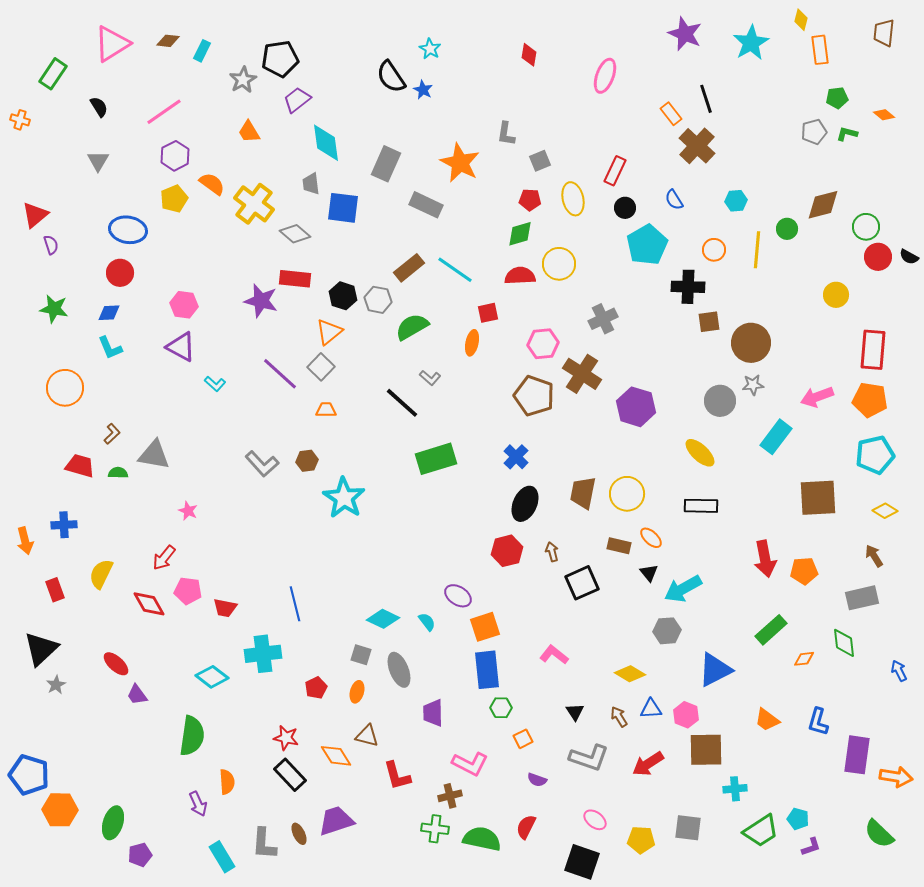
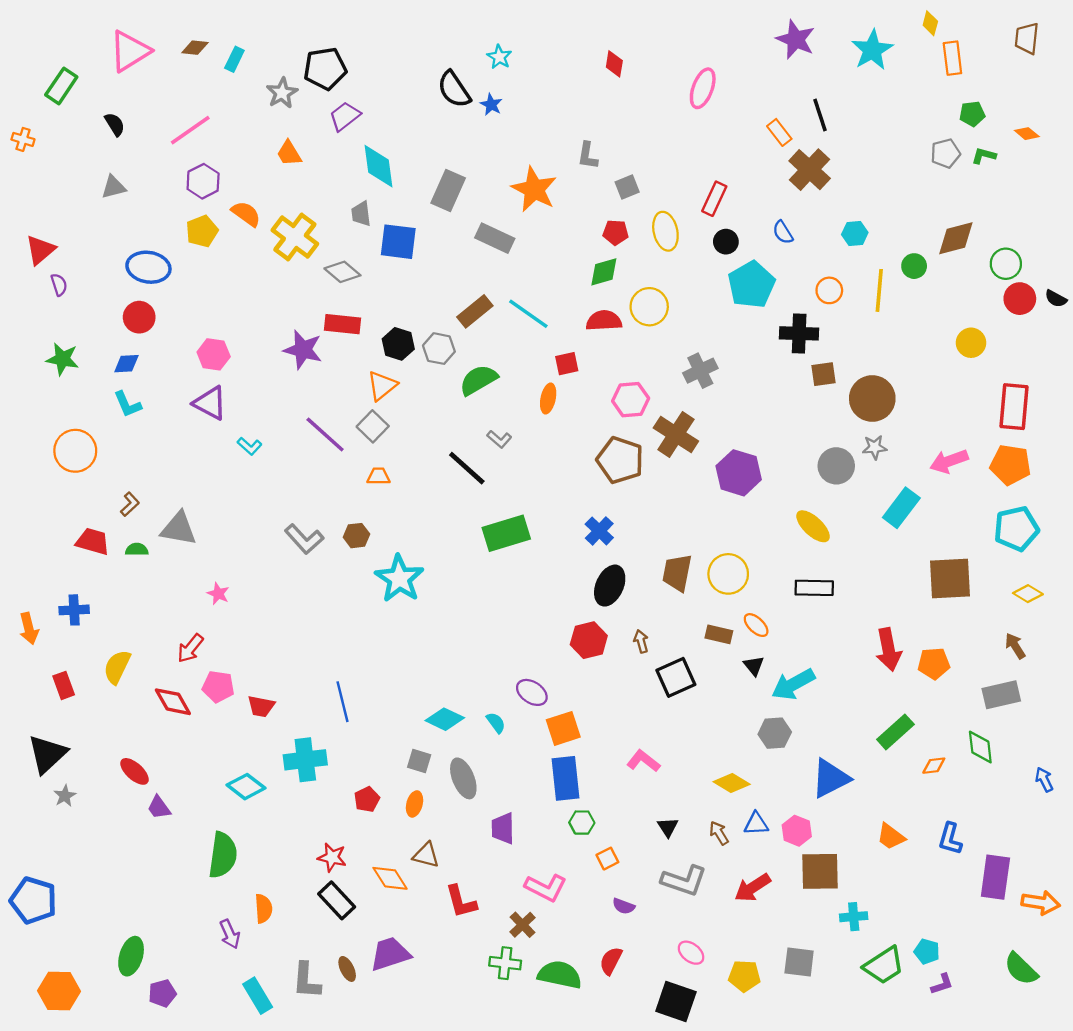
gray triangle: (98, 161) -> (114, 187), turned 45
brown cross: (450, 796) -> (523, 925), turned -30
orange hexagon: (60, 810) -> (59, 991), moved

